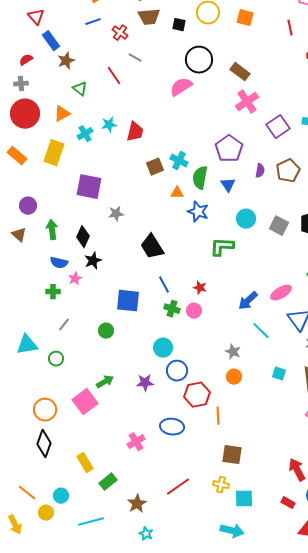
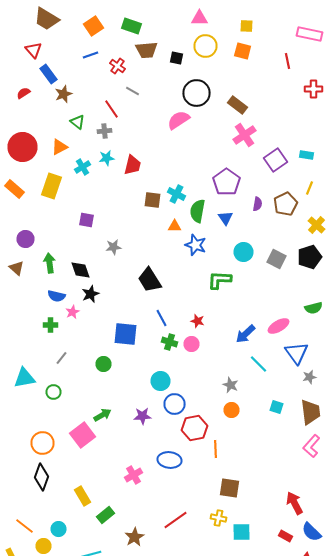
gray cross: (21, 84) -> (104, 131), moved
brown square: (155, 167) -> (152, 200), turned 30
purple square: (89, 187) -> (86, 220), size x0.6
black diamond: (83, 237) -> (80, 270), turned -45

